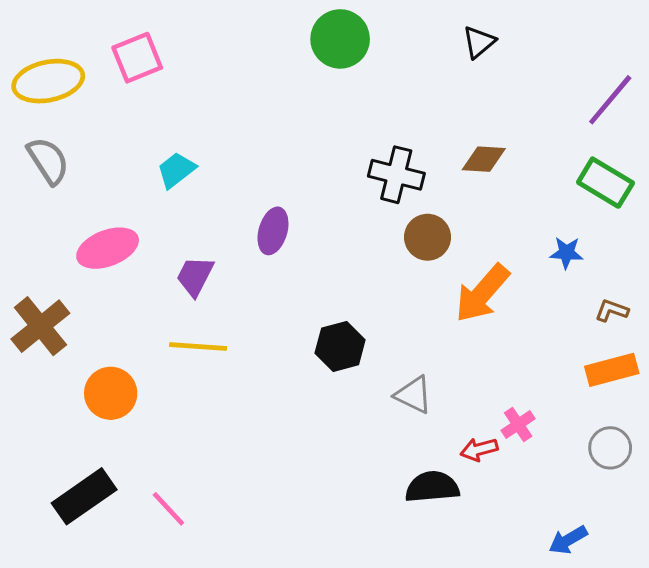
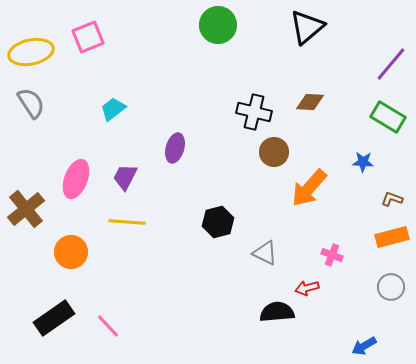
black triangle: (479, 42) -> (307, 27), size x1.6
pink ellipse: (108, 248) -> (76, 179), moved, turned -48
pink cross: (518, 424) -> (332, 255), moved, turned -35

